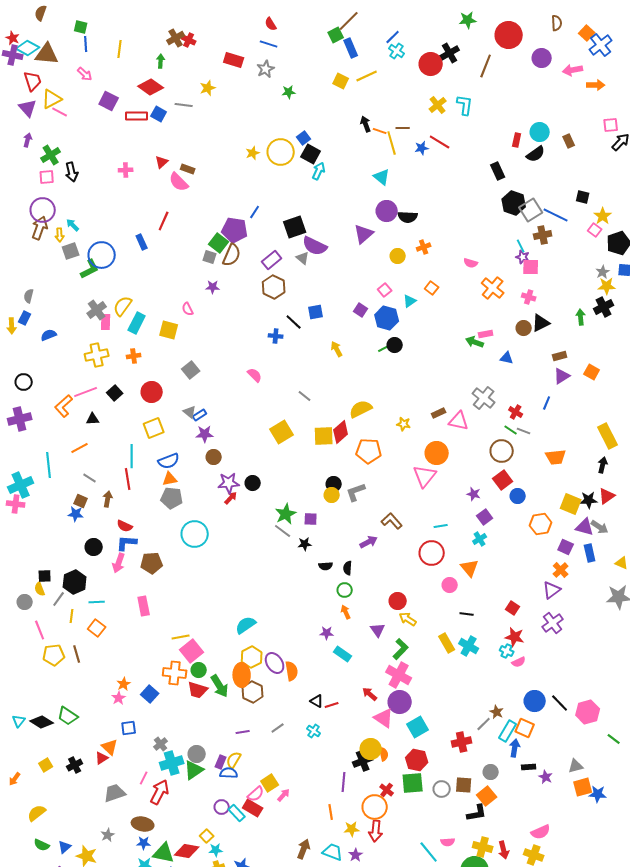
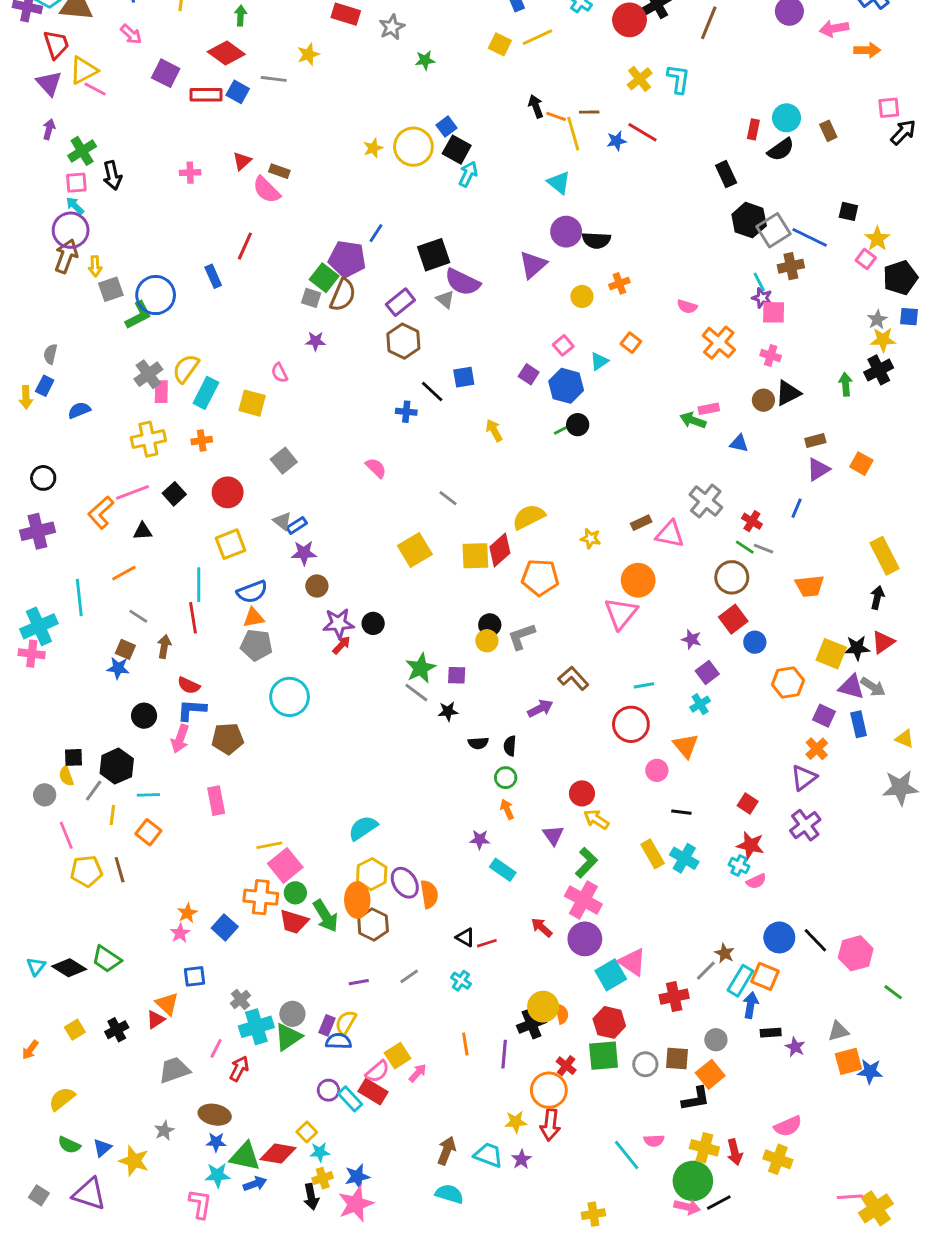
cyan arrow: (73, 225) -> (75, 206), moved
pink triangle: (384, 718) -> (632, 962), moved
red arrow: (160, 792) -> (239, 1069), size x0.7
orange line: (331, 812) -> (465, 1044), moved

